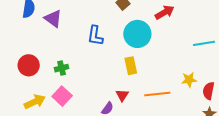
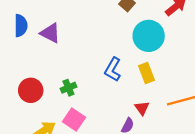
blue L-shape: (95, 36) -> (113, 69), moved, turned 30

